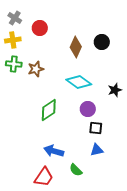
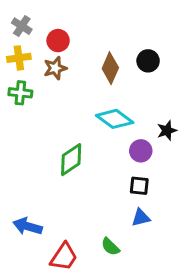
brown star: (36, 69) -> (55, 68), moved
purple circle: (88, 109) -> (141, 151), moved
blue arrow: (54, 151) -> (28, 226), moved

